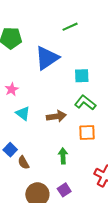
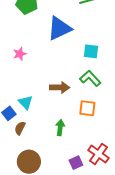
cyan triangle: (23, 113) -> (26, 102), moved
brown semicircle: (23, 163) -> (20, 128), turned 48
purple square: (64, 190) -> (76, 163), moved

